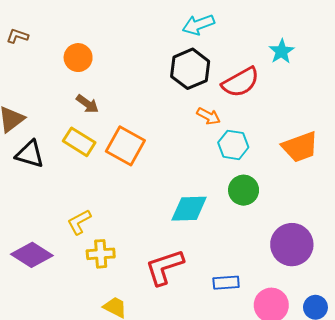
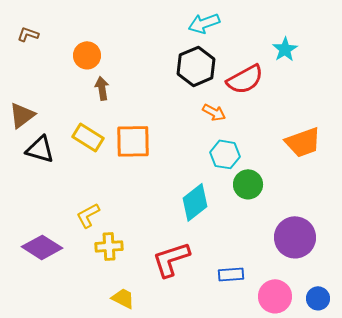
brown arrow: (87, 104) -> (102, 88), moved, turned -135
cyan hexagon: (233, 145) -> (225, 154), moved
orange square: (125, 146) -> (133, 141), turned -30
cyan diamond: (189, 209) -> (195, 202), turned -36

